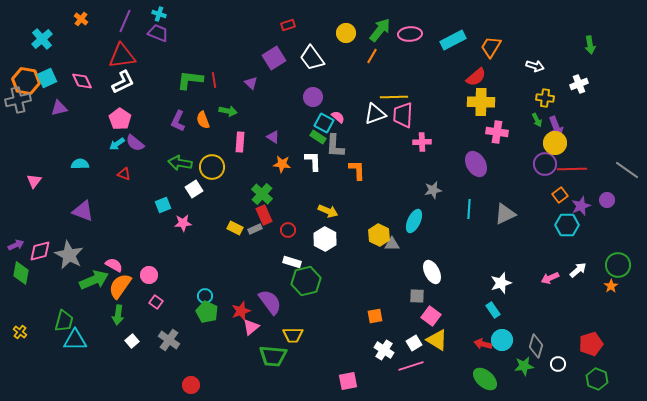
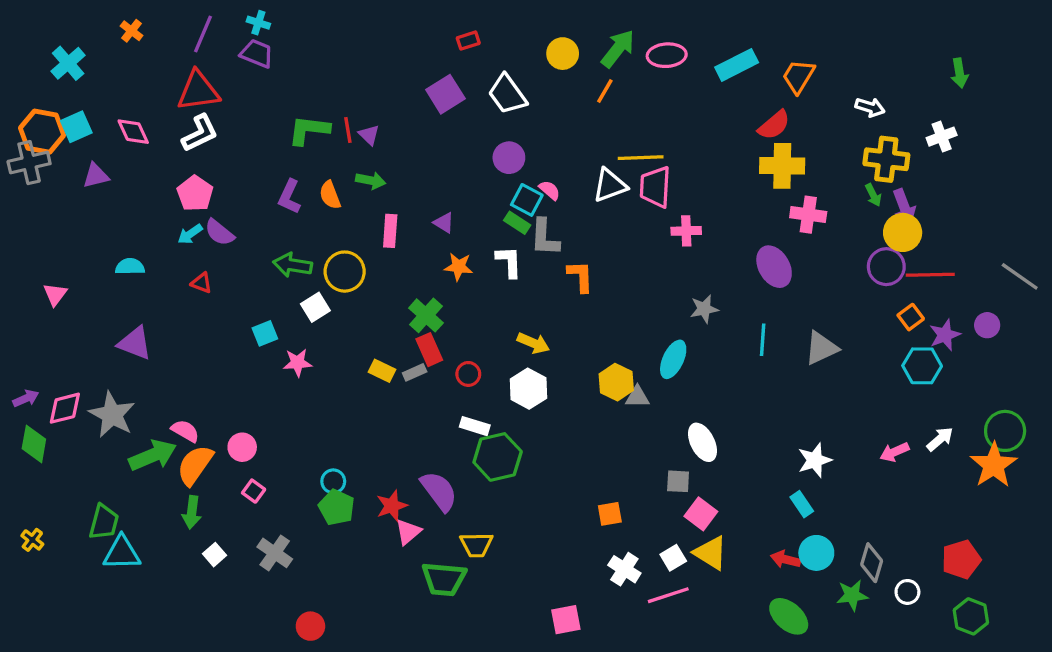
purple triangle: (251, 83) -> (369, 135), moved
yellow cross: (545, 98) -> (886, 159), size x1.5
orange star: (611, 286) -> (994, 465), size x2.0

